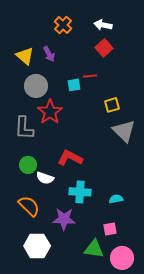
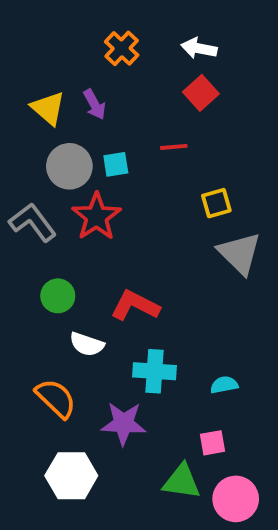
cyan square: (74, 85) -> (116, 164), moved
gray L-shape: (24, 128) -> (33, 222), moved, turned 140
green circle: (28, 165) -> (58, 296), moved

